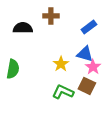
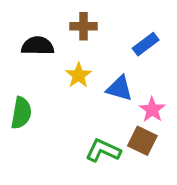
blue triangle: (85, 54) -> (119, 88), moved
yellow star: (61, 64) -> (79, 75), moved

